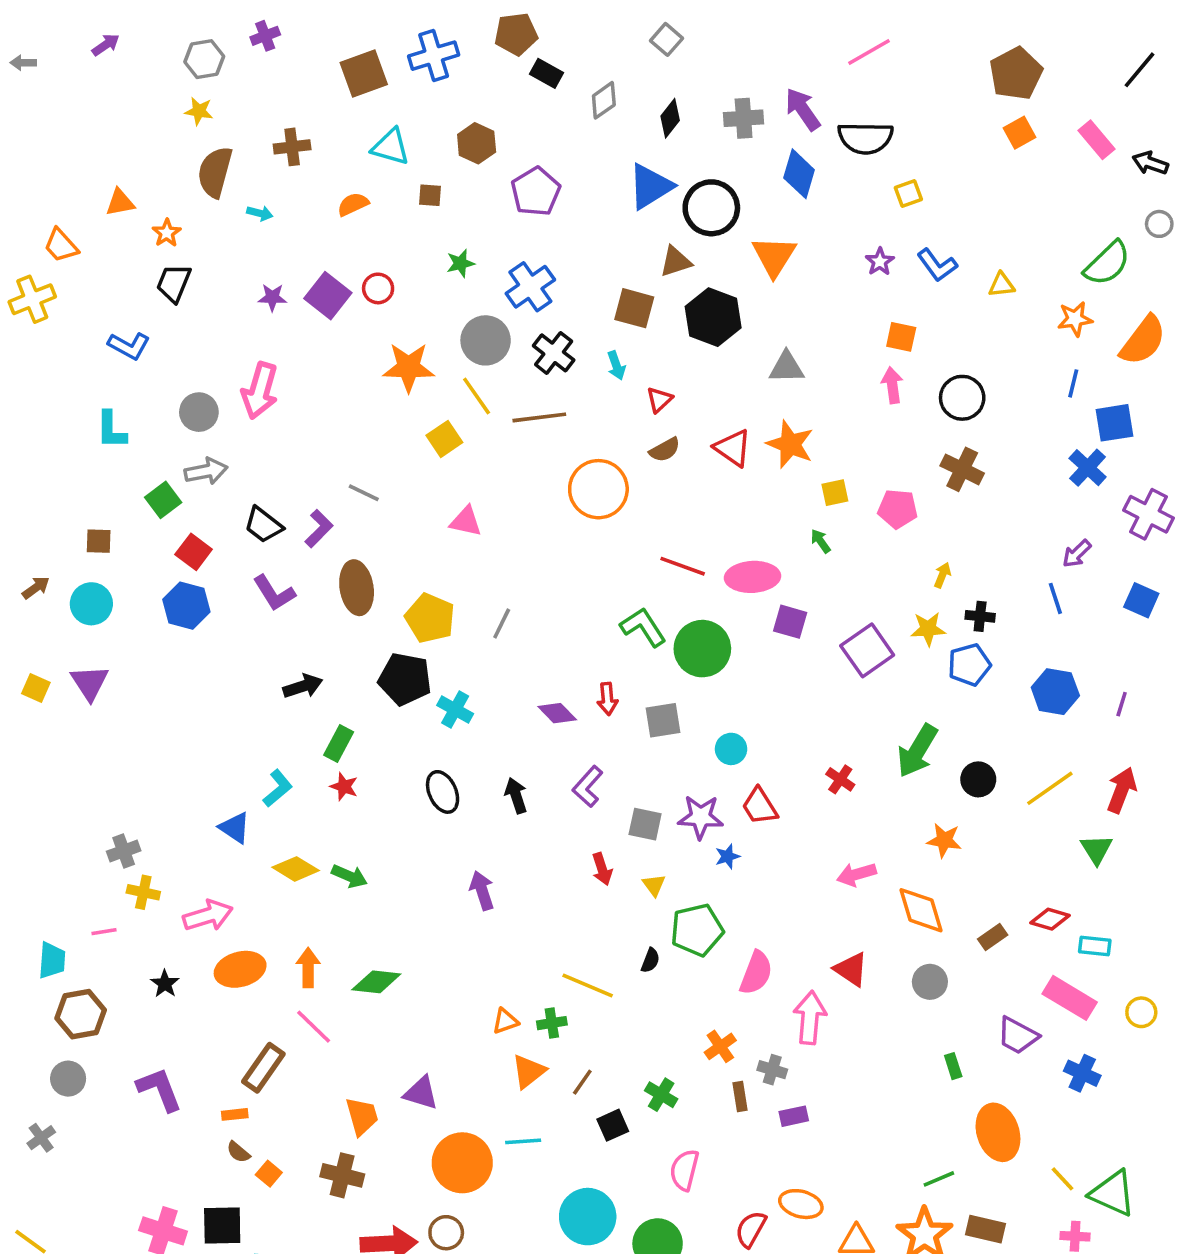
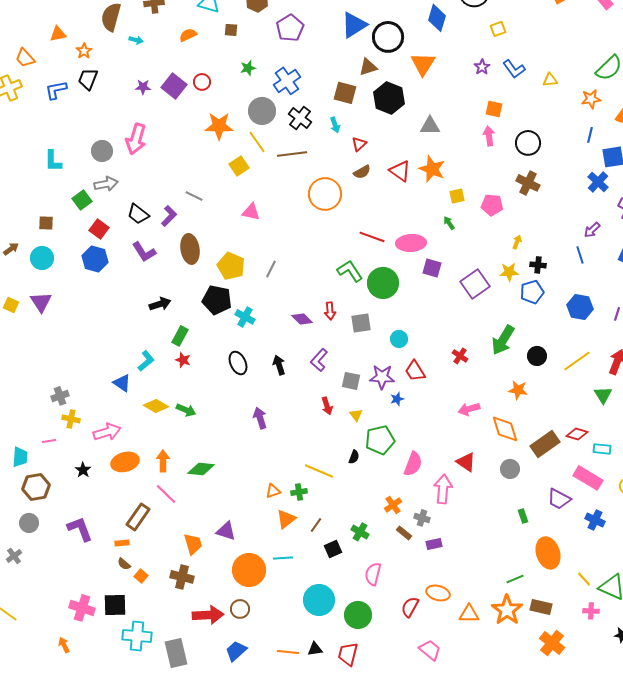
blue L-shape: (129, 346) -> (56, 90), moved, turned 140
brown rectangle: (993, 937) -> (545, 444), size x1.8
brown rectangle: (740, 1097) -> (404, 533), turned -42

